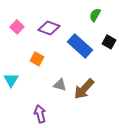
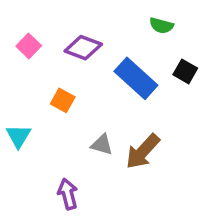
green semicircle: (95, 15) -> (161, 26), turned -104

